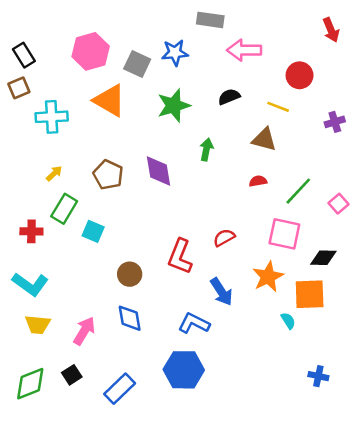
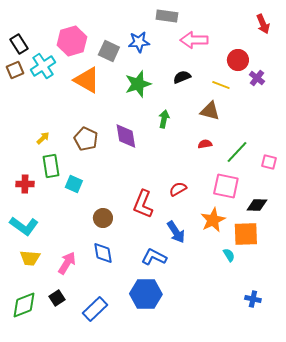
cyan cross: (52, 117) -> (43, 66), moved, turned -30
purple cross: (335, 122) -> (257, 78), moved, turned -35
pink square: (339, 204) -> (269, 162), turned -35
green rectangle: (64, 209) -> (51, 166), turned -40

